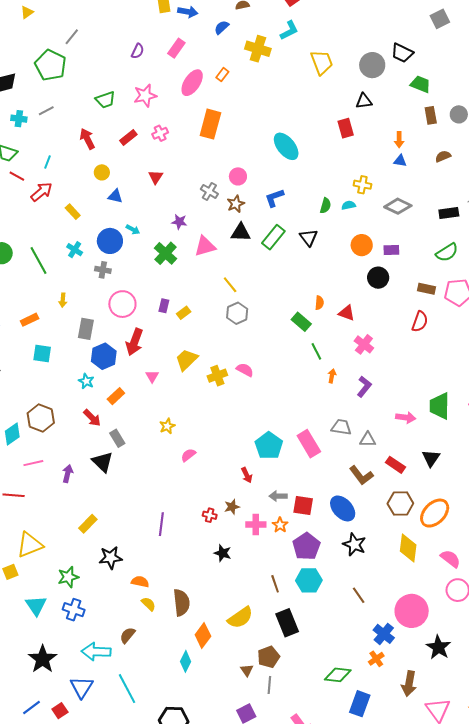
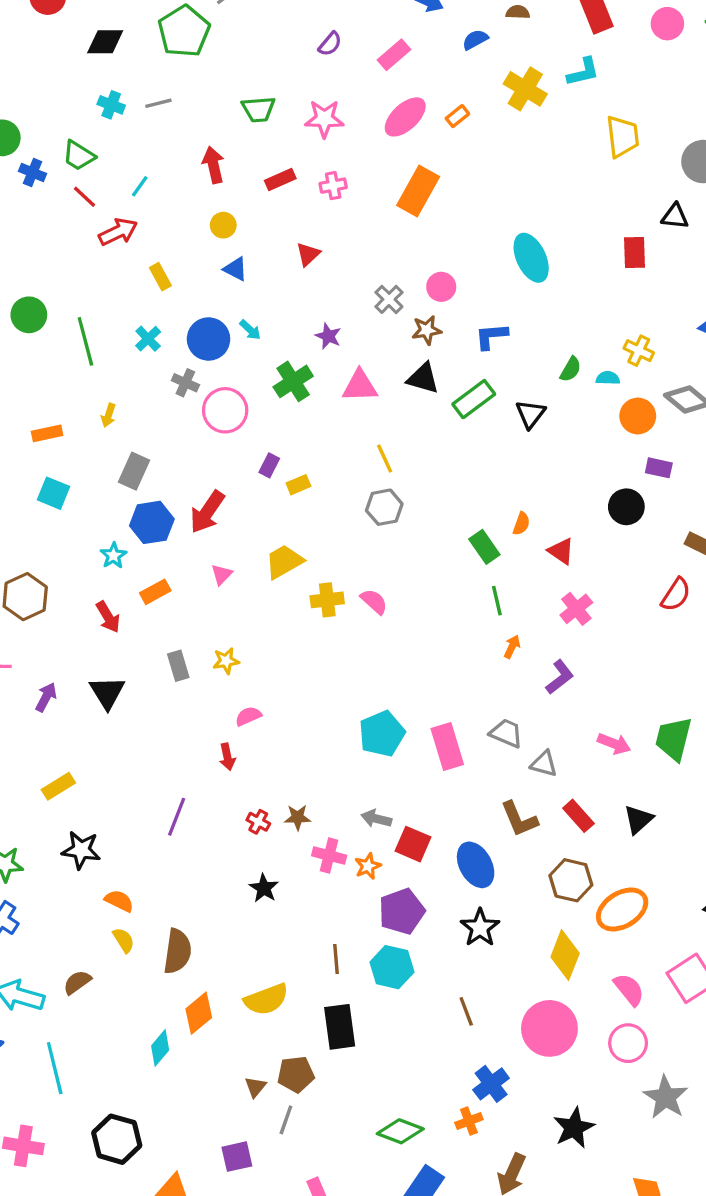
orange circle: (362, 245) -> (638, 416), moved
pink circle: (122, 304) -> (225, 410), moved
gray rectangle: (117, 438) -> (178, 666), moved
red arrow: (247, 475) -> (227, 757), moved
pink circle: (412, 611) -> (549, 1028), moved

